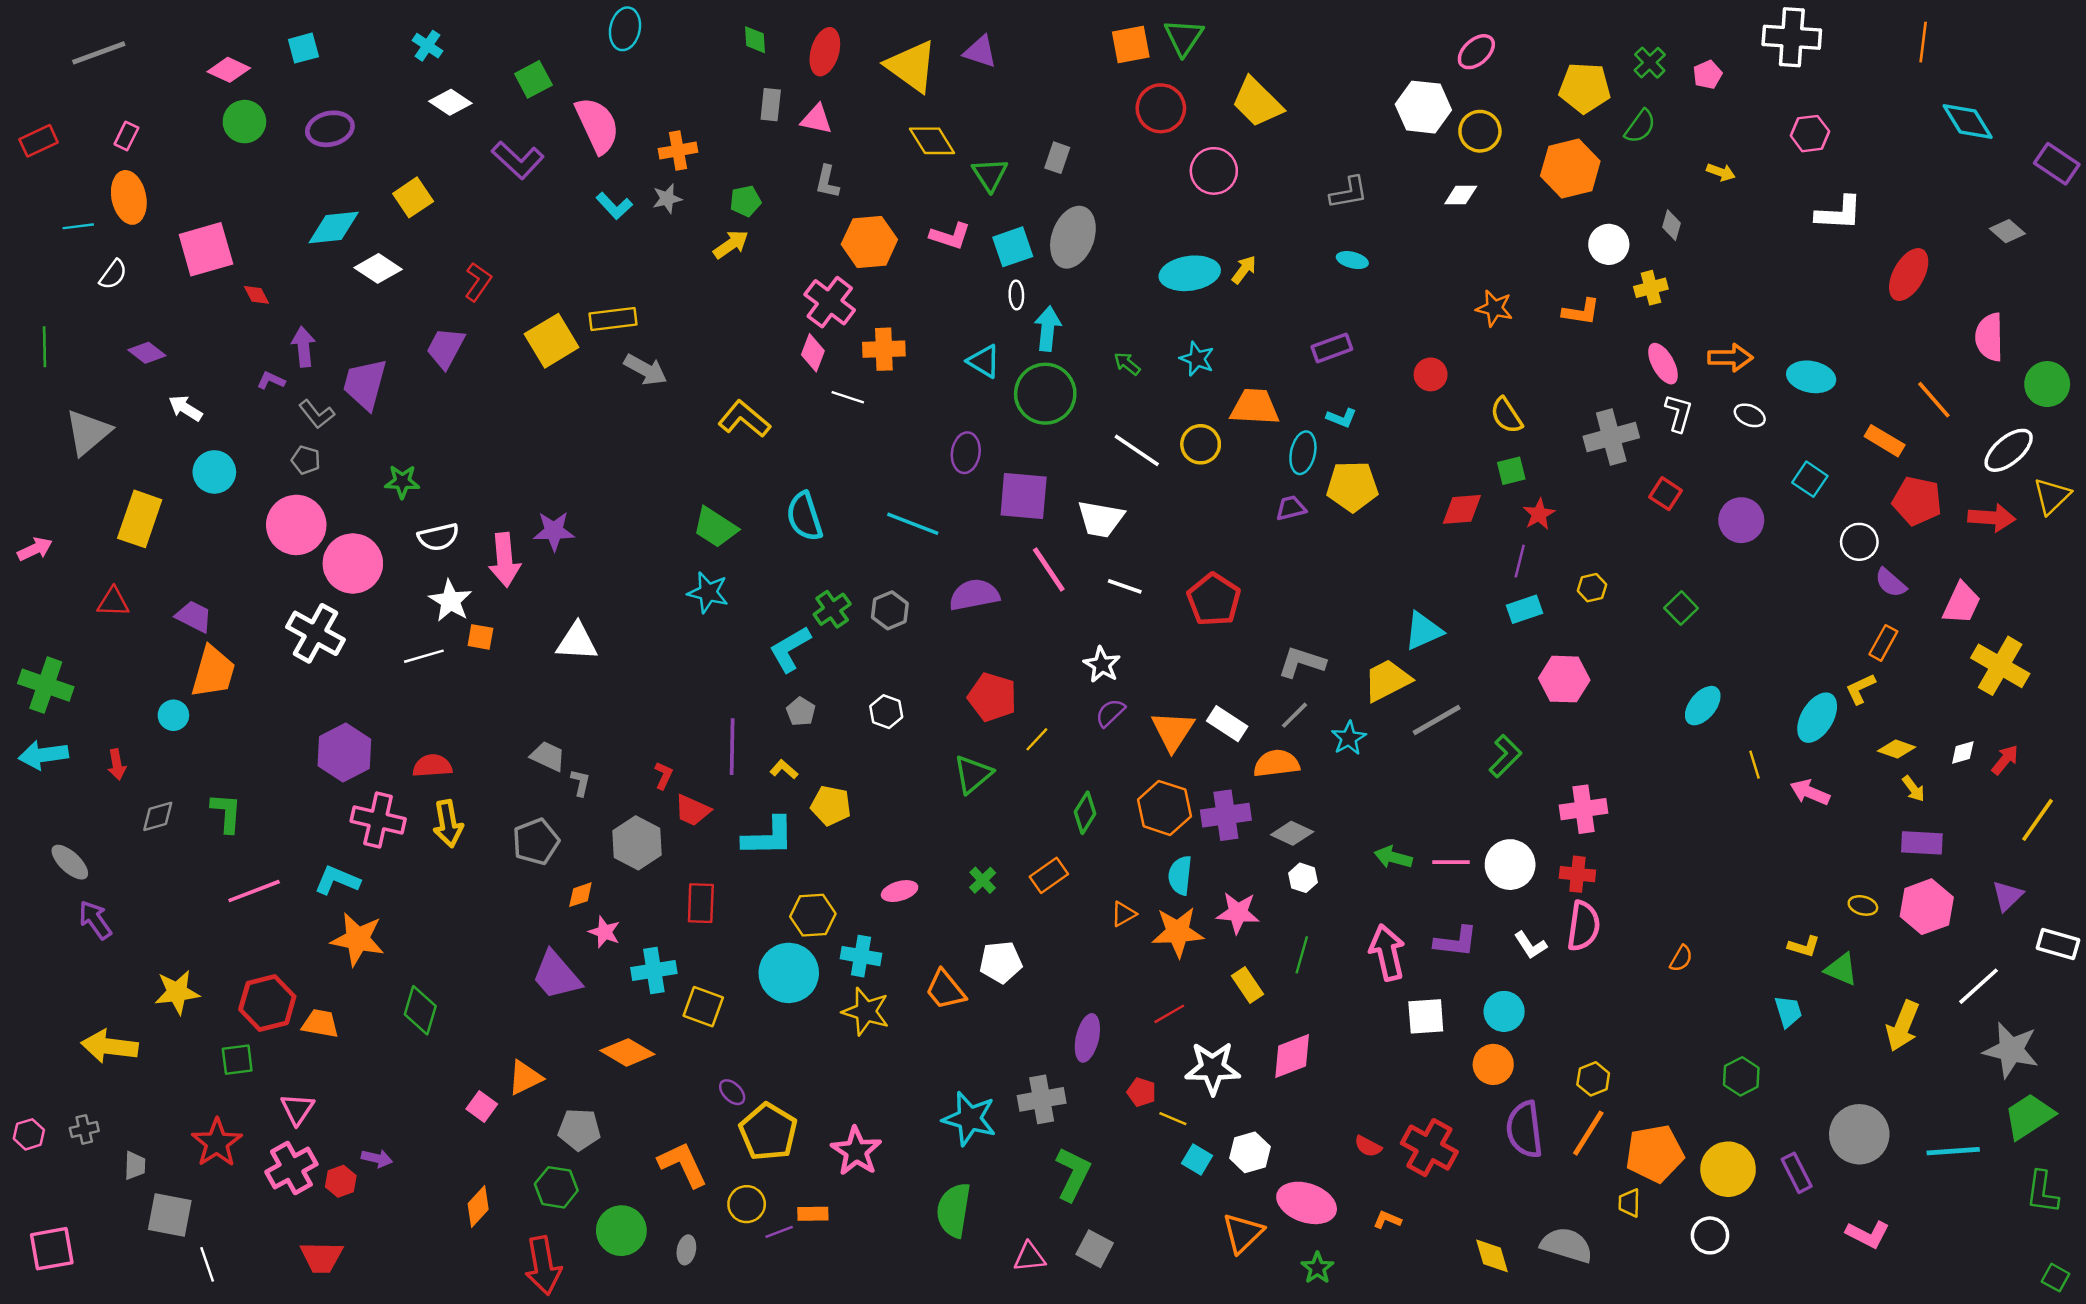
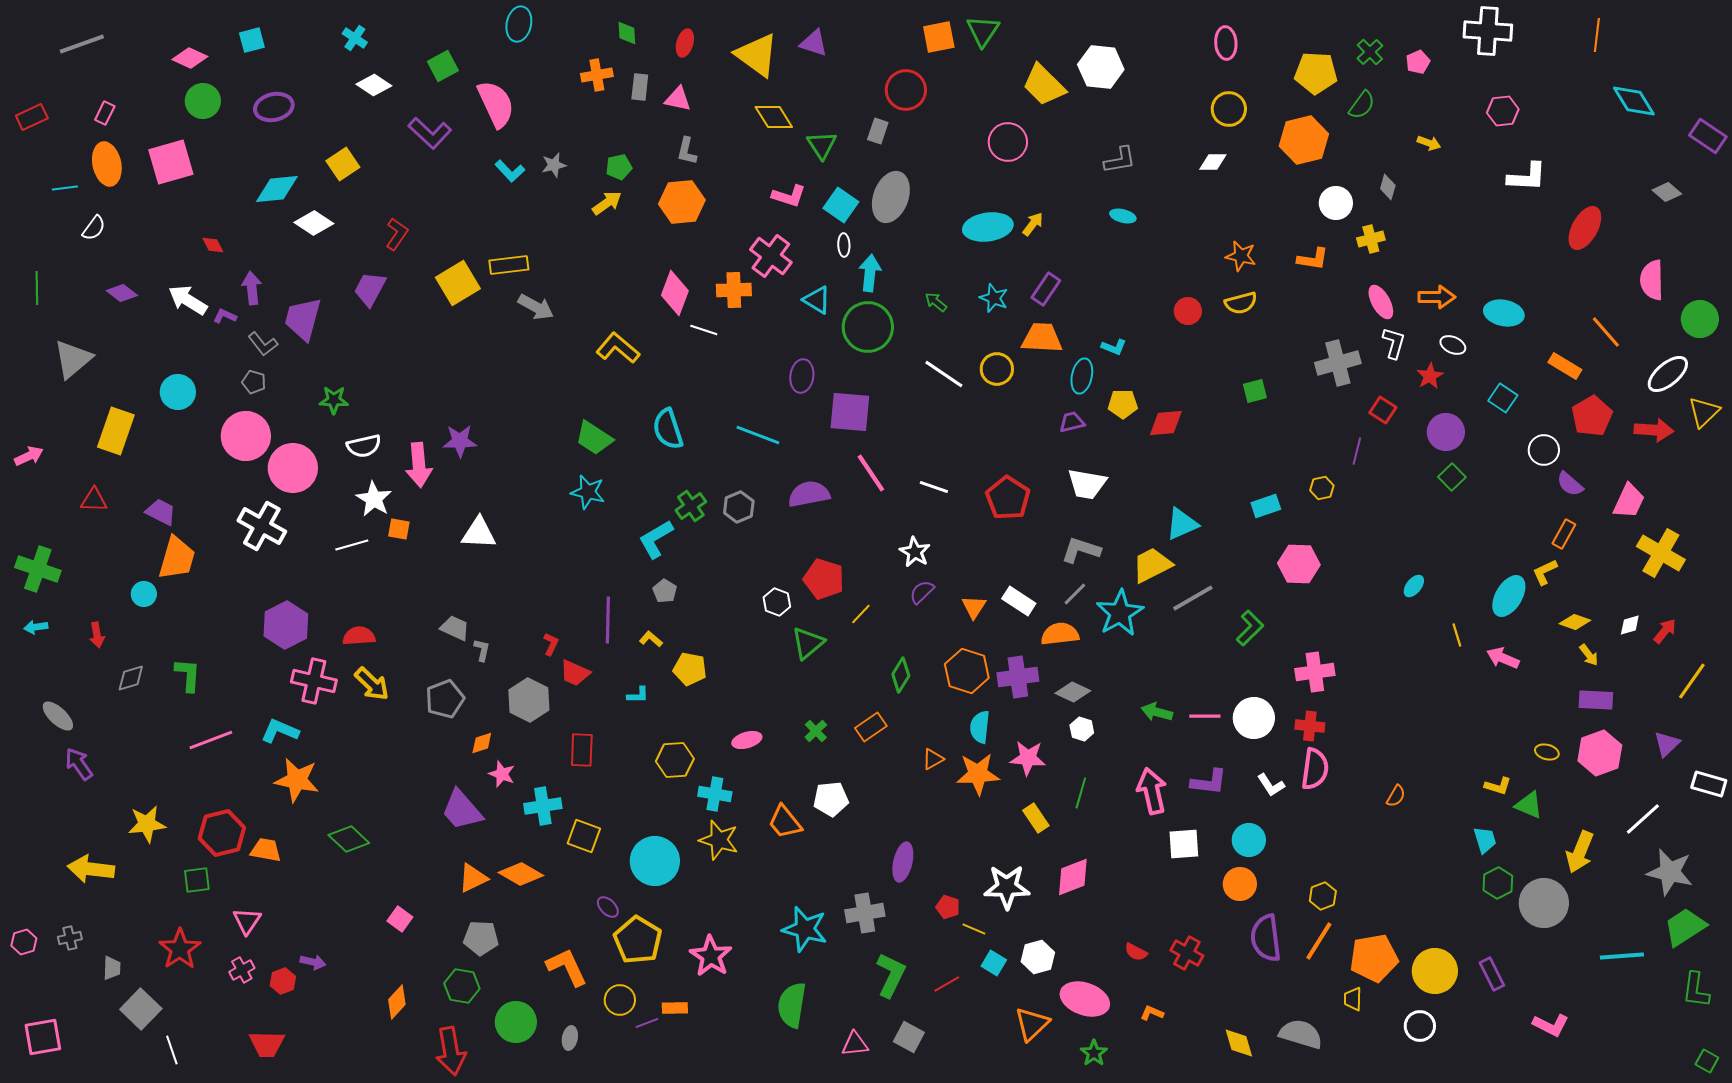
red ellipse: (825, 52) -> (685, 43), size x0.7
pink ellipse: (1476, 52) -> (1226, 43), turned -52
white hexagon: (1423, 107) -> (1101, 67), moved
red circle: (1161, 108) -> (906, 90), moved
orange cross: (678, 150) -> (597, 75), moved
orange hexagon: (869, 242) -> (682, 202), moved
cyan square: (1013, 247) -> (841, 205), turned -36
pink square: (206, 249) -> (171, 162), moved
pink cross: (830, 302) -> (771, 256), moved
purple rectangle: (1332, 348) -> (1046, 289), moved, turned -36
pink diamond: (813, 353) -> (675, 293), size x1.4
white arrow: (185, 408) -> (188, 300), moved, size x1.4
yellow semicircle: (1506, 415) -> (1241, 303), moved, turned -72
yellow pentagon: (1352, 486) -> (1123, 404), size x0.7
red pentagon: (1917, 501) -> (1592, 416), turned 30
red diamond: (1462, 509) -> (1166, 423), moved
red star: (1539, 514) -> (1430, 376), moved
white trapezoid: (1101, 519) -> (1087, 484), moved
purple line: (1520, 561) -> (1357, 451), moved
green square: (1681, 608) -> (1452, 477), moved
cyan ellipse: (1703, 706) -> (1414, 586), size x0.7
white hexagon: (886, 712) -> (777, 602), moved
orange triangle: (1173, 731) -> (974, 607), size x0.7
cyan star: (1349, 738) -> (1120, 613), size x1.6
cyan arrow: (43, 755) -> (36, 627), size x0.6
yellow arrow: (448, 824) -> (372, 684), turned -36
cyan L-shape: (768, 837) -> (638, 695), size x0.5
cyan circle: (789, 973) -> (655, 861), moved
green diamond: (420, 1010) -> (349, 839), turned -63
red line: (1169, 1014) -> (947, 984), moved
green hexagon: (1741, 1076) -> (1498, 883), moved
orange triangle: (525, 1078) -> (473, 878), moved
gray circle: (1859, 1134) -> (1544, 903), moved
red cross: (1429, 1148) -> (1187, 953), size x0.7
pink cross: (291, 1168) -> (242, 970), size x0.6
gray square: (170, 1215) -> (141, 1009), turned 33

